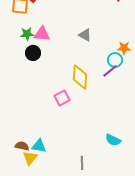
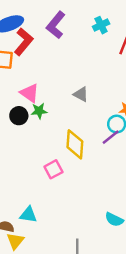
green star: (27, 34) -> (39, 111), moved
pink triangle: (42, 34) -> (30, 93), turned 30
cyan triangle: (39, 146) -> (28, 215), moved

